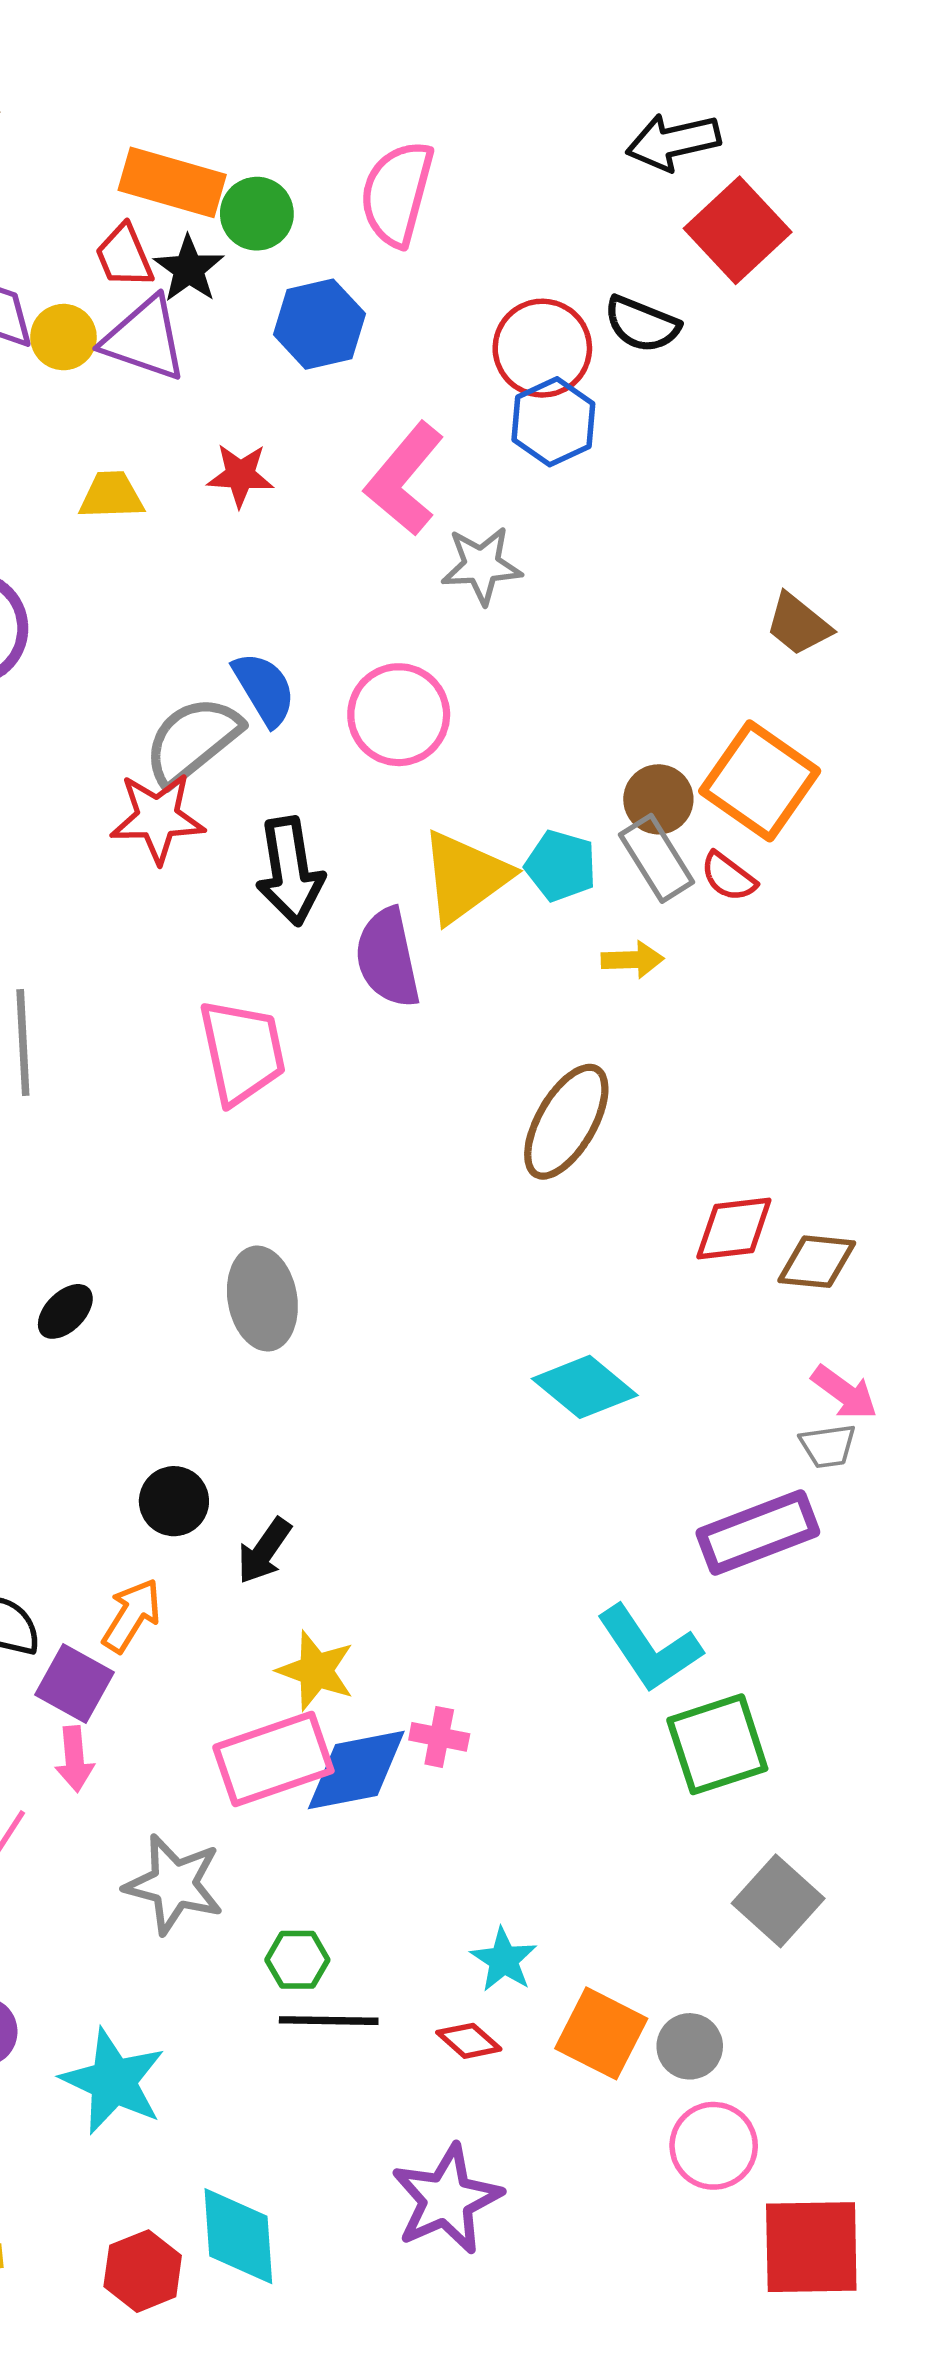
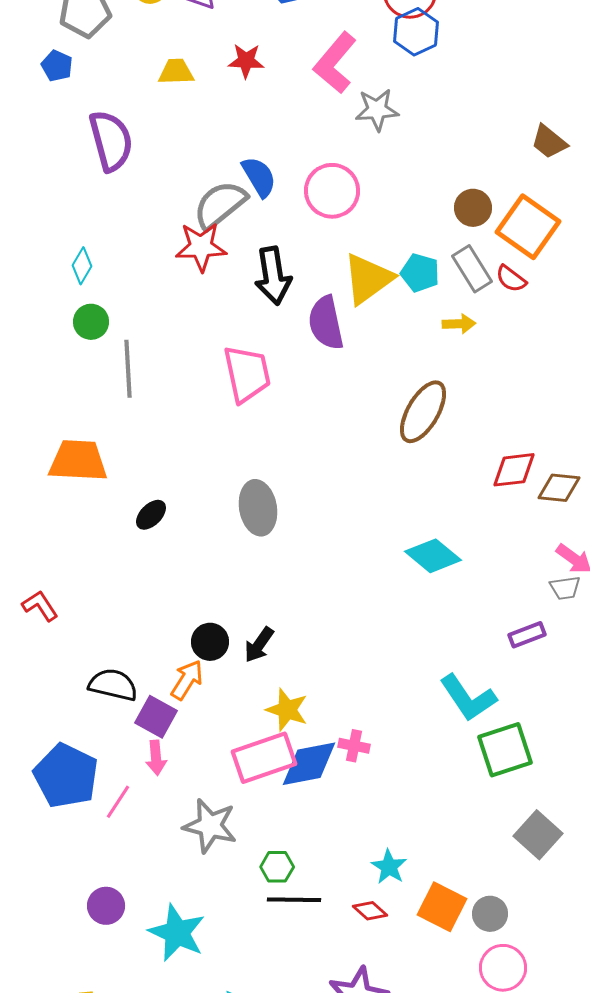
brown circle: (658, 799) -> (473, 208), moved
black circle: (174, 1501) -> (210, 642), moved
purple rectangle: (758, 1532) -> (527, 635), size x0.6

